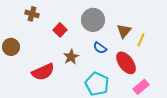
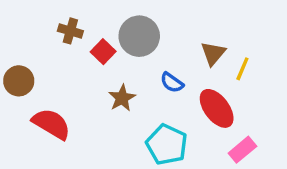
brown cross: (32, 14) -> (70, 31), moved
gray circle: (93, 20) -> (139, 36), moved
red semicircle: (43, 72) -> (51, 124), moved, turned -125

